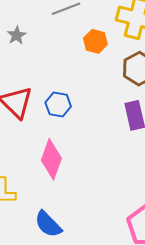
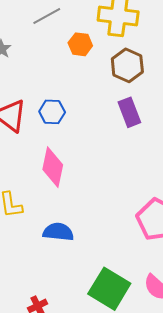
blue semicircle: (48, 224) -> (58, 232), turned 148

